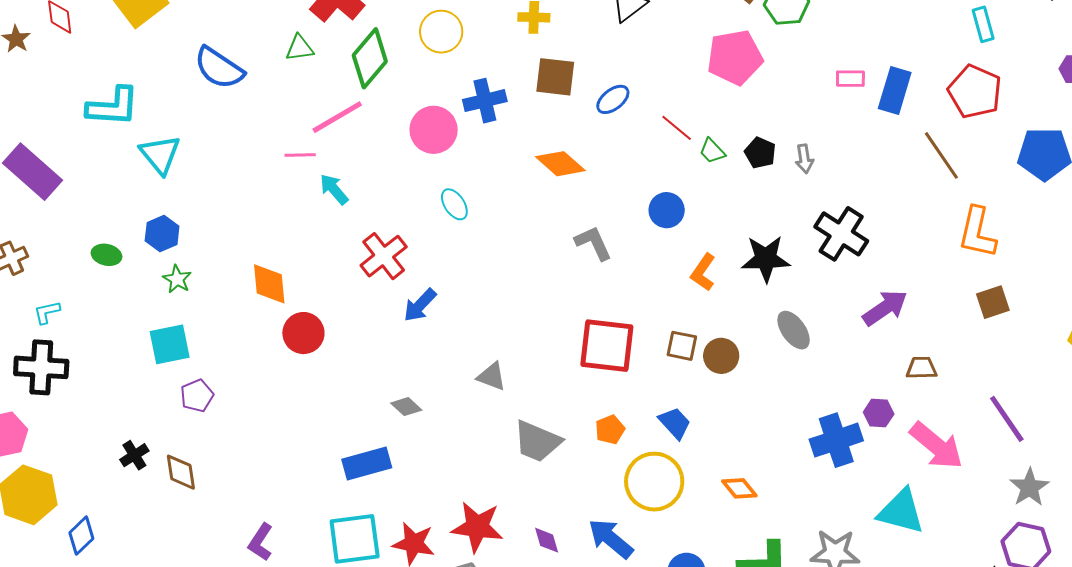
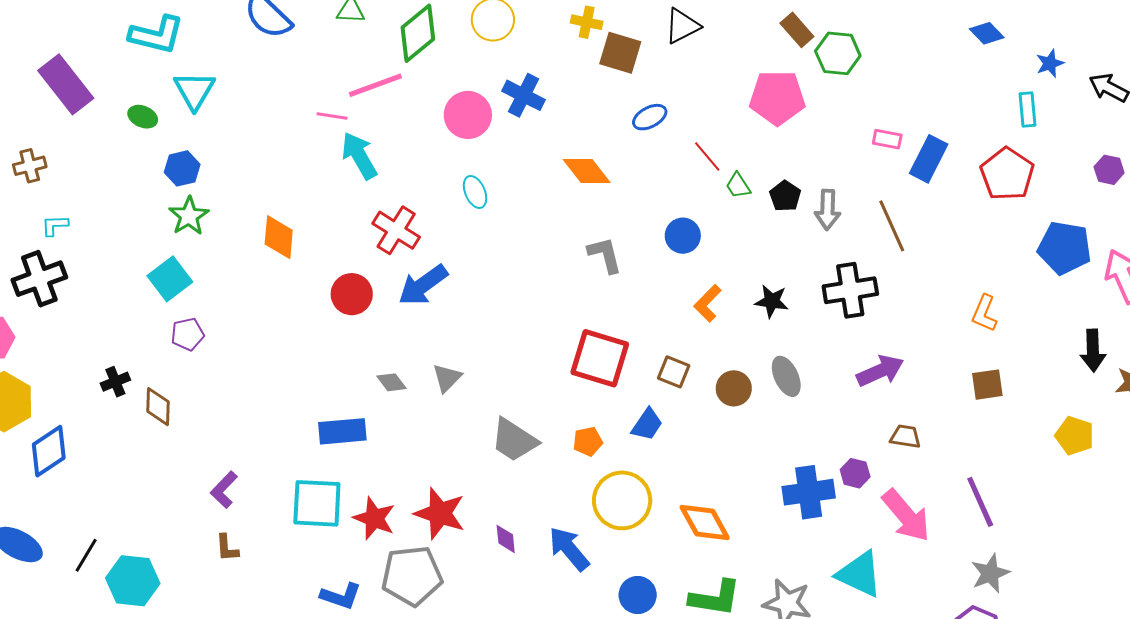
brown square: (555, 77) -> (620, 53), moved
blue cross: (485, 101) -> (524, 95), turned 30
brown line: (941, 155) -> (892, 226), moved
gray arrow: (804, 159) -> (828, 210), size x1.4
cyan arrow: (334, 189) -> (359, 156), size x1.4
orange L-shape: (977, 233) -> (984, 313), size x0.7
black cross: (841, 234) -> (850, 290), turned 38
green ellipse: (107, 255) -> (143, 117), moved
red cross: (384, 256) -> (396, 230), turned -30
black star: (766, 259) -> (772, 301), size x0.7
green star: (177, 279) -> (189, 216), size x1.4
blue arrow: (420, 305) -> (423, 285), size x1.4
red circle: (303, 333) -> (352, 294), moved
cyan square: (170, 344) -> (170, 279), turned -36
brown circle: (721, 356) -> (734, 388), moved
black cross: (41, 367) -> (39, 279), turned -34
gray triangle: (492, 376) -> (447, 378), moved, turned 44
blue trapezoid: (675, 423) -> (647, 424), moved, turned 66
orange diamond: (739, 488) -> (705, 522), size x1.5
blue diamond: (81, 536) -> (49, 451), size x1.4

